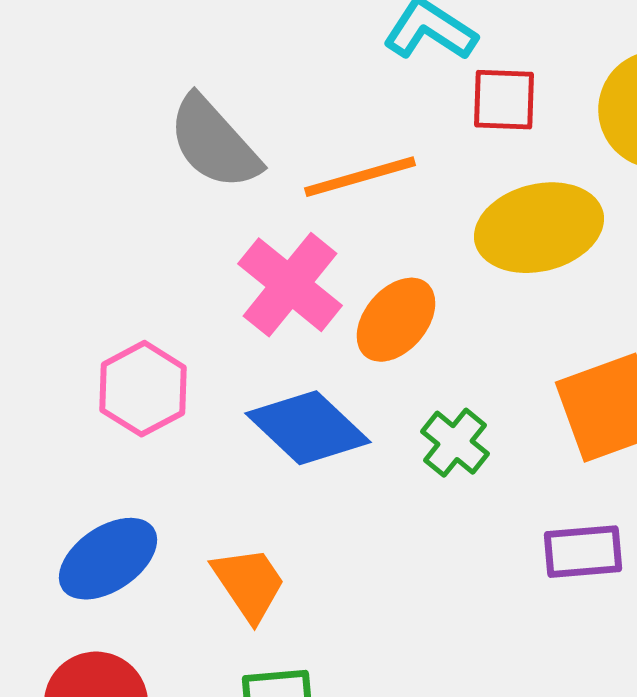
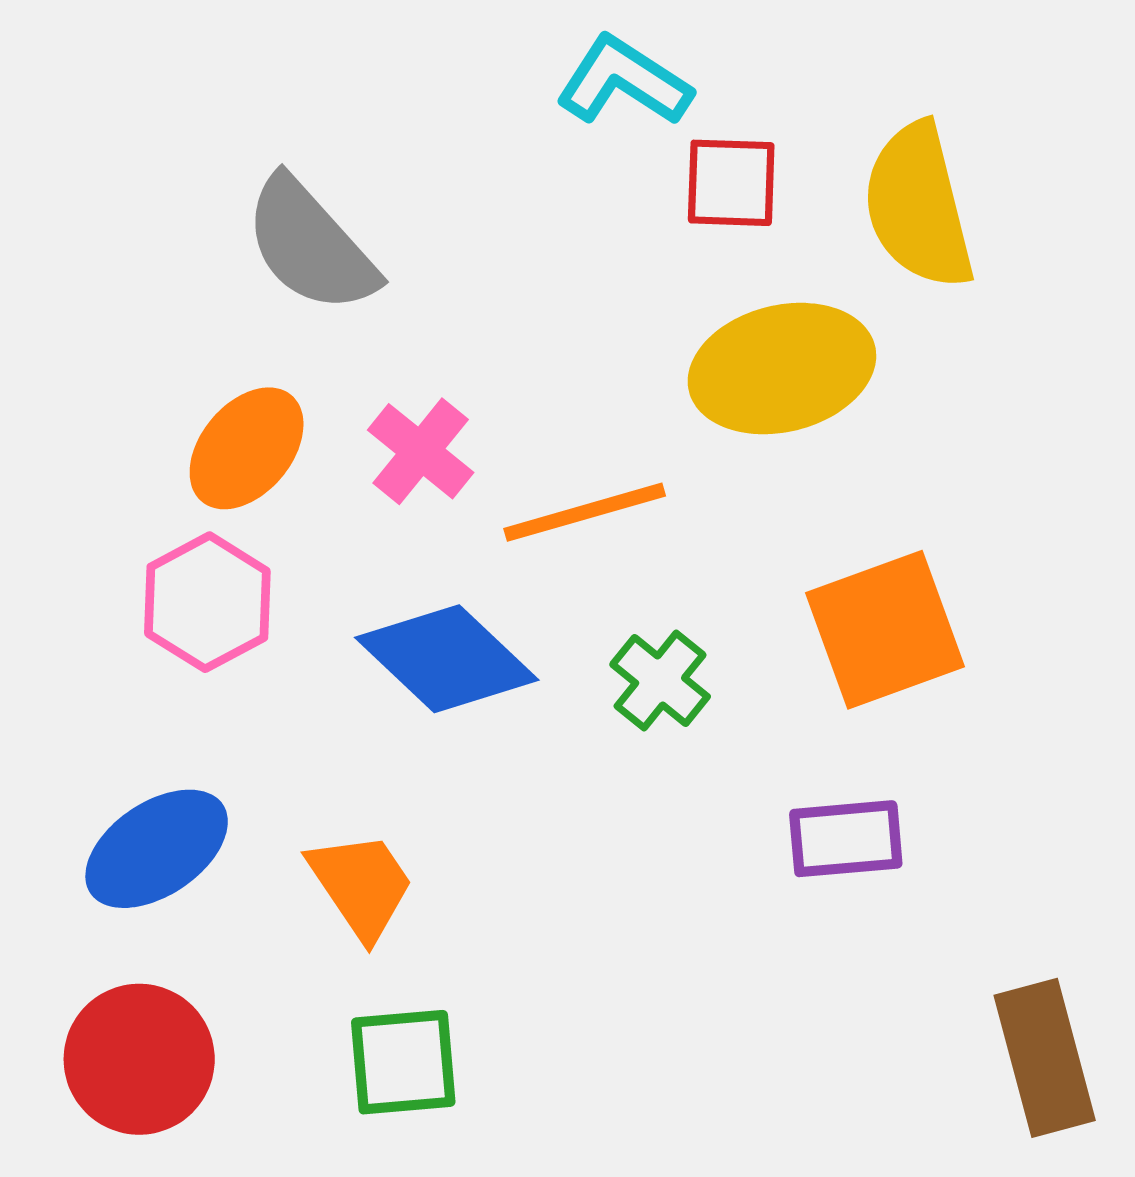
orange line: (360, 177) -> (585, 512), moved
pink cross: (290, 285) -> (421, 451), size x0.7
orange ellipse: (396, 320) -> (247, 448), moved

